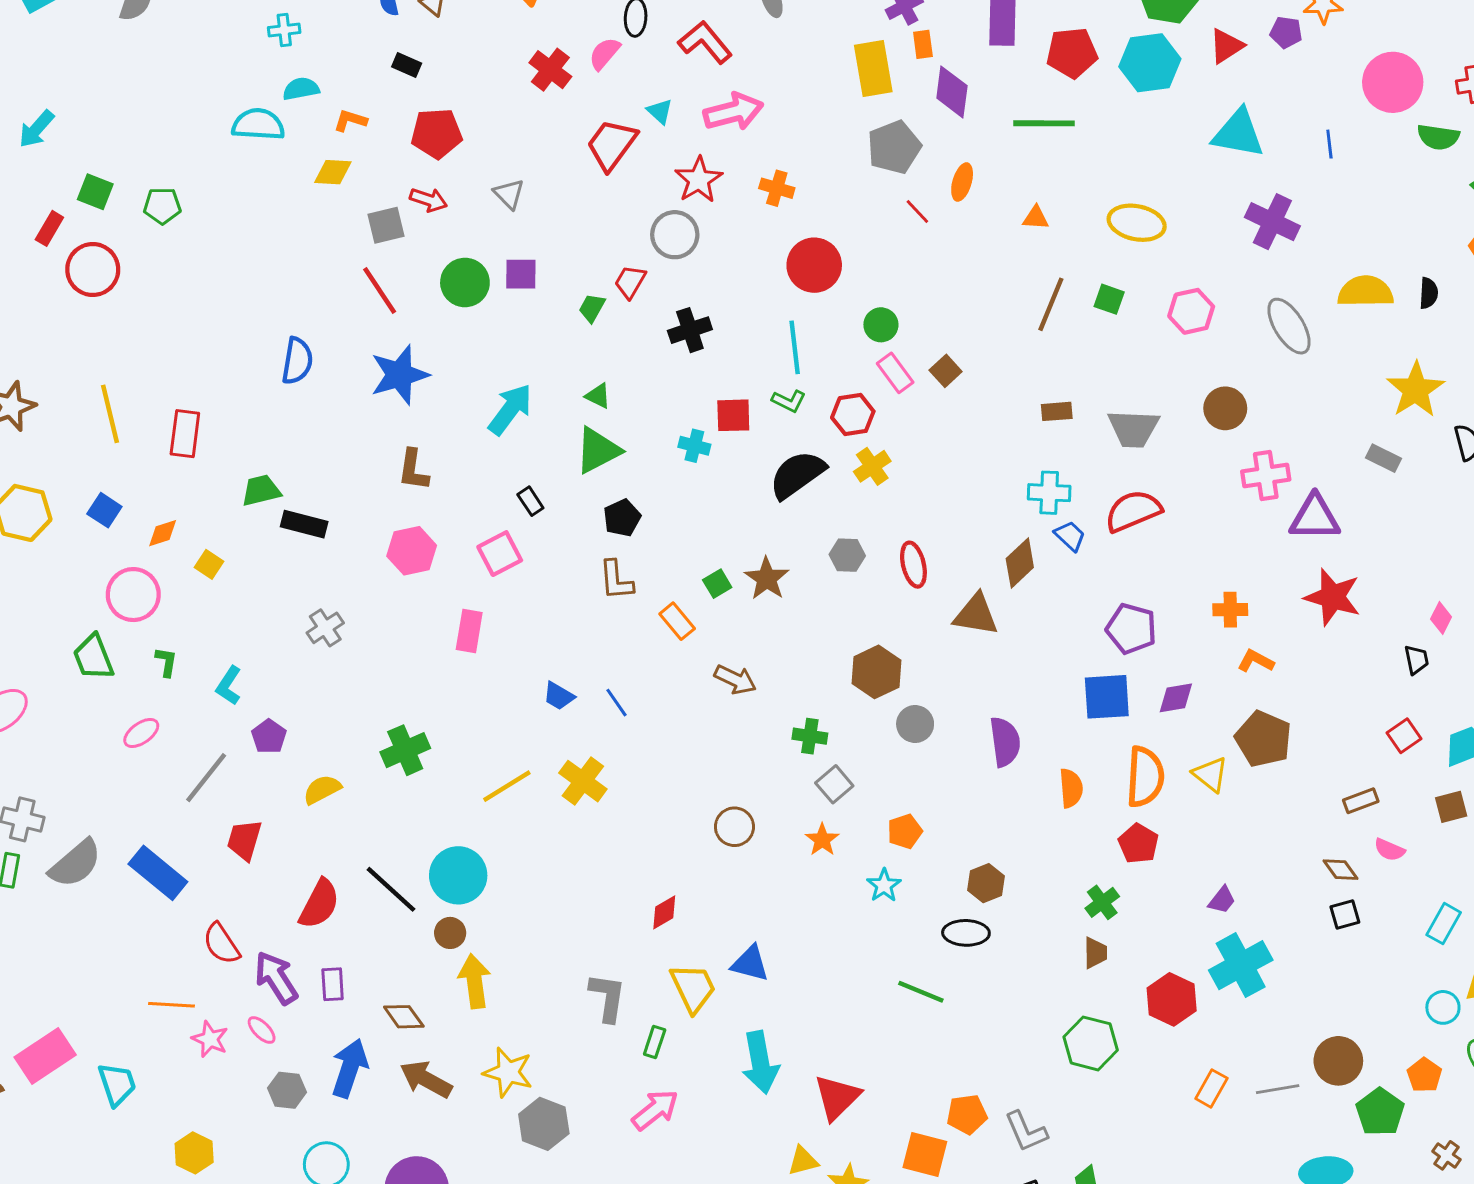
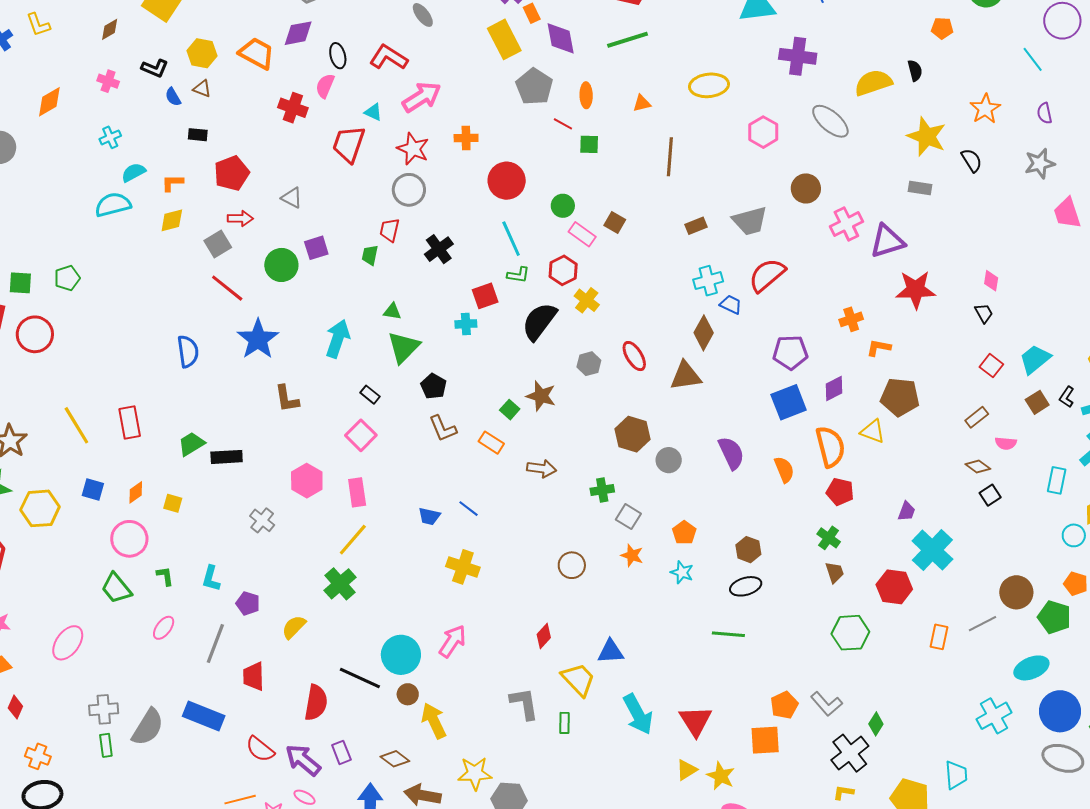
green square: (1109, 299) -> (589, 144), moved
pink hexagon: (412, 551) -> (307, 481), moved
yellow line: (507, 786) -> (353, 540), moved
pink arrow: (655, 1110) -> (453, 641), moved

